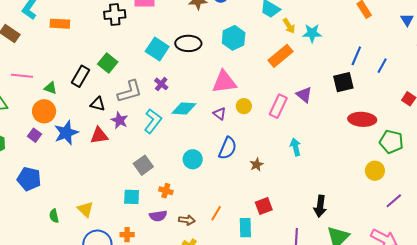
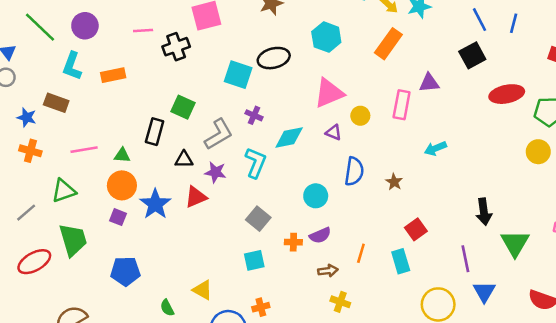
blue line: (356, 56) -> (479, 20), turned -36
purple triangle: (304, 95) -> (429, 83), turned -30
cyan arrow: (296, 147) -> (435, 148), turned -84
purple semicircle: (158, 216) -> (320, 235), moved

